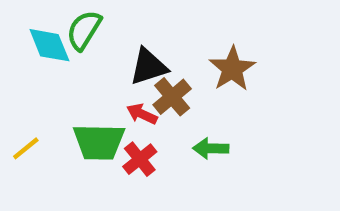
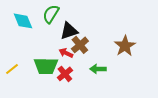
green semicircle: (84, 30) -> (51, 14), moved
brown star: (232, 69) -> (125, 46), moved

